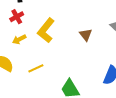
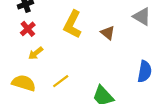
yellow L-shape: (46, 30) -> (73, 24), moved

